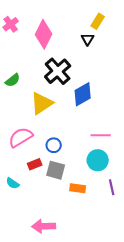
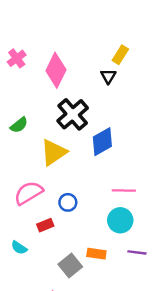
gray square: (56, 170) -> (70, 266), moved, turned 36
purple line: (112, 187) -> (137, 252), turned -70

